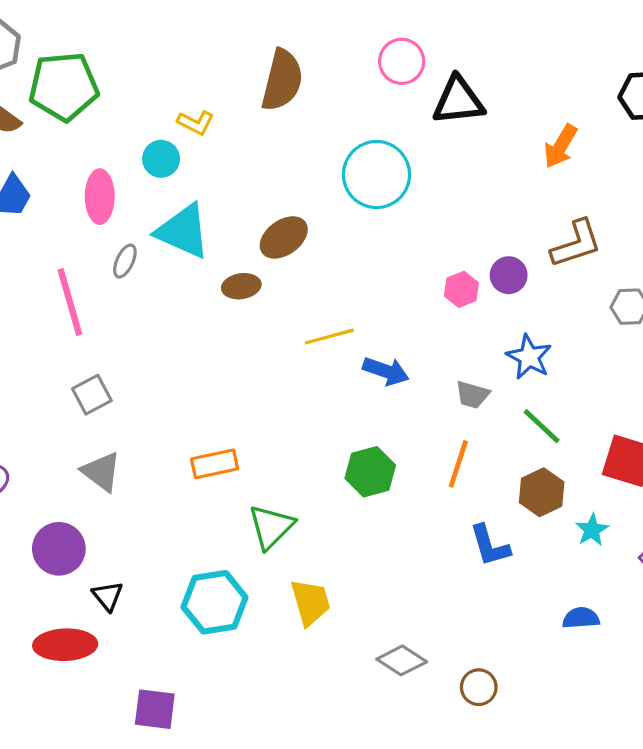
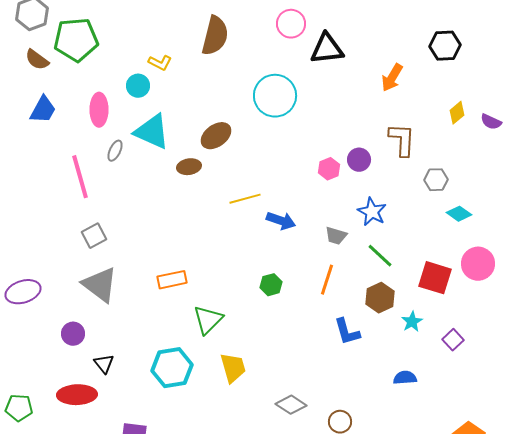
brown L-shape: (576, 244) -> (402, 140), turned -69
gray triangle: (101, 472) -> (100, 285), size x1.4
green hexagon: (370, 472) -> (271, 285), size x0.7
purple circle: (59, 549) -> (73, 334), size x0.7

